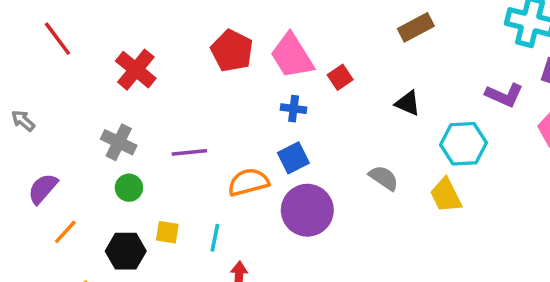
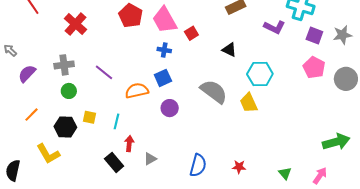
purple L-shape: (504, 95) -> (274, 27), moved
gray cross: (119, 142) -> (64, 65), turned -36
purple line: (189, 152) -> (104, 72), turned 42
gray semicircle: (384, 178) -> (214, 92), size x1.6
purple semicircle: (43, 189) -> (27, 74), moved
purple circle: (307, 210) -> (170, 108), size x0.6

